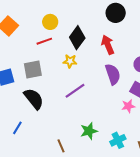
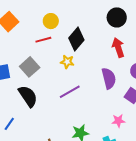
red arrow: (108, 45) -> (118, 47), moved
gray square: (33, 69) -> (30, 67), turned -36
pink star: (128, 106) -> (118, 121), moved

